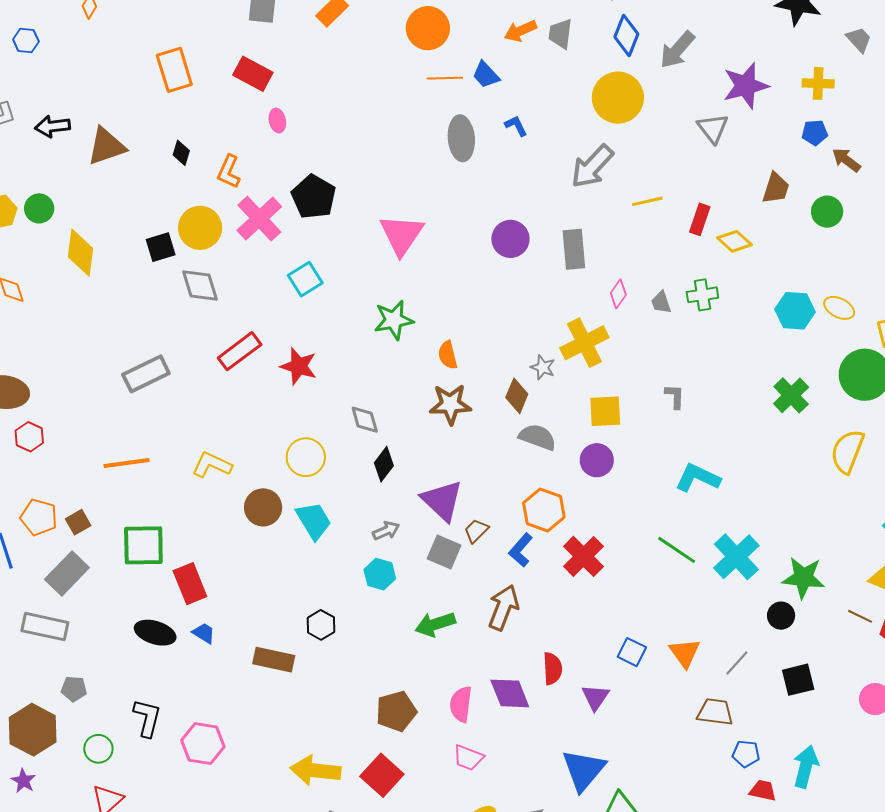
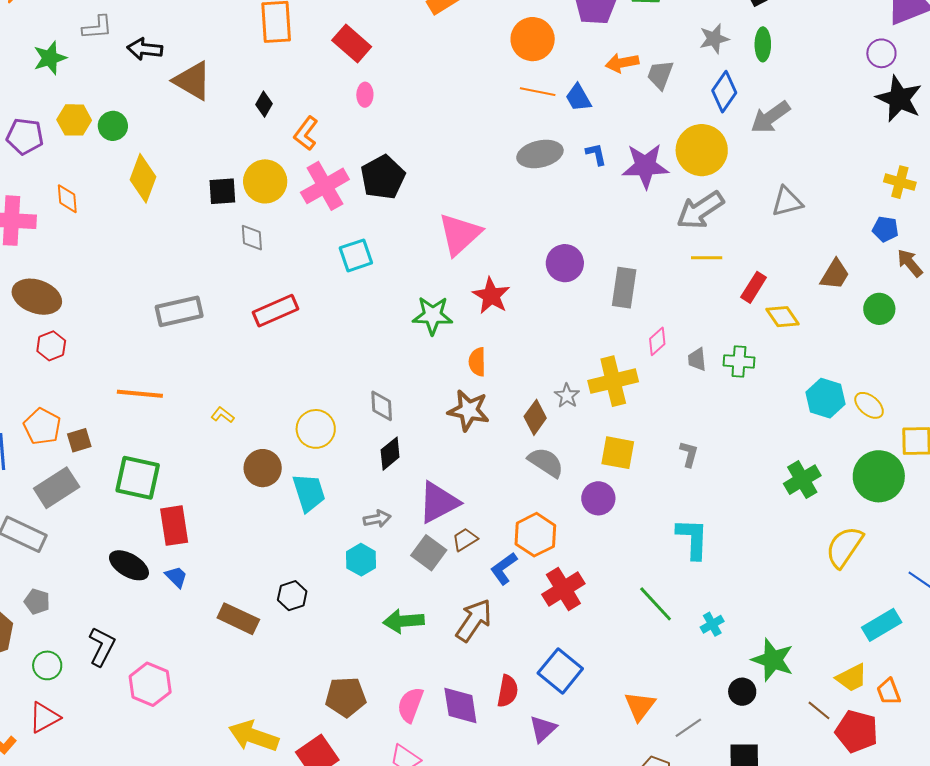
purple star: (746, 86) -> (645, 166), moved
gray triangle: (713, 128) -> (787, 202), turned 40
gray ellipse: (461, 138) -> (540, 154), turned 69
brown triangle: (106, 146) -> (192, 81), turned 36
gray arrow: (592, 166) -> (700, 210), moved
gray diamond: (200, 286) -> (252, 238), size x0.7
red star: (299, 366) -> (491, 296), moved
yellow L-shape: (212, 465) -> (223, 415), size x0.6
cyan L-shape: (698, 478) -> (693, 539), turned 54
purple triangle: (442, 501) -> (439, 502), turned 36
cyan cross: (736, 557) -> (712, 624), size x0.5
blue square: (632, 652) -> (560, 671), moved, size x1.5

